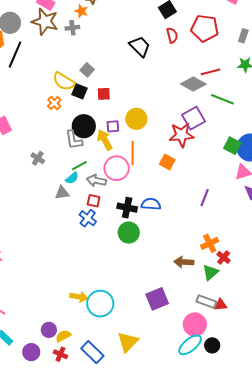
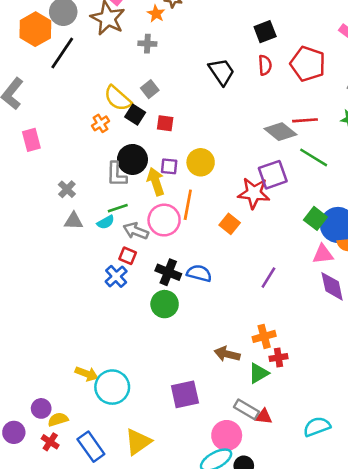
gray cross: (72, 28) -> (147, 44), moved
gray triangle: (62, 193) -> (74, 221), moved
red cross: (224, 257) -> (278, 358), turned 32

